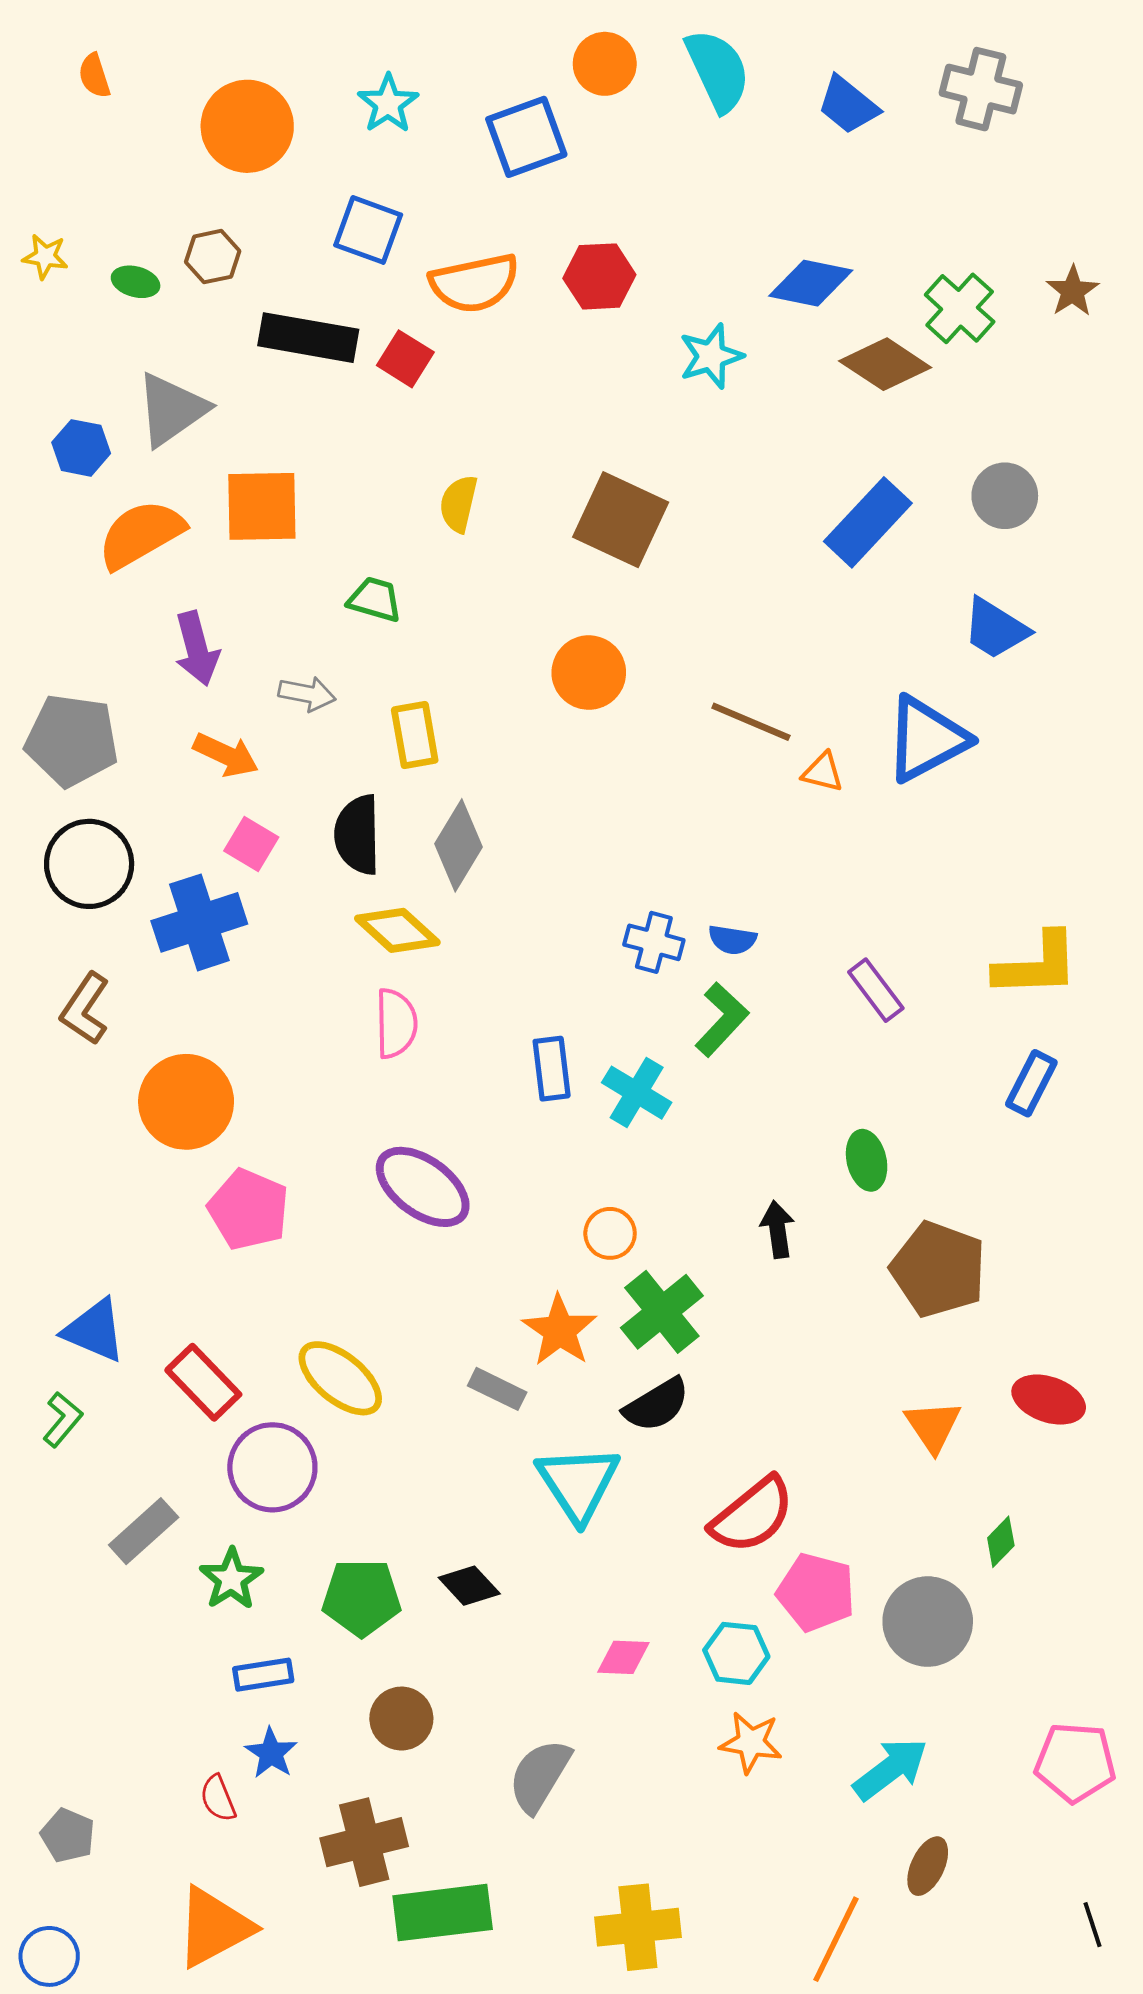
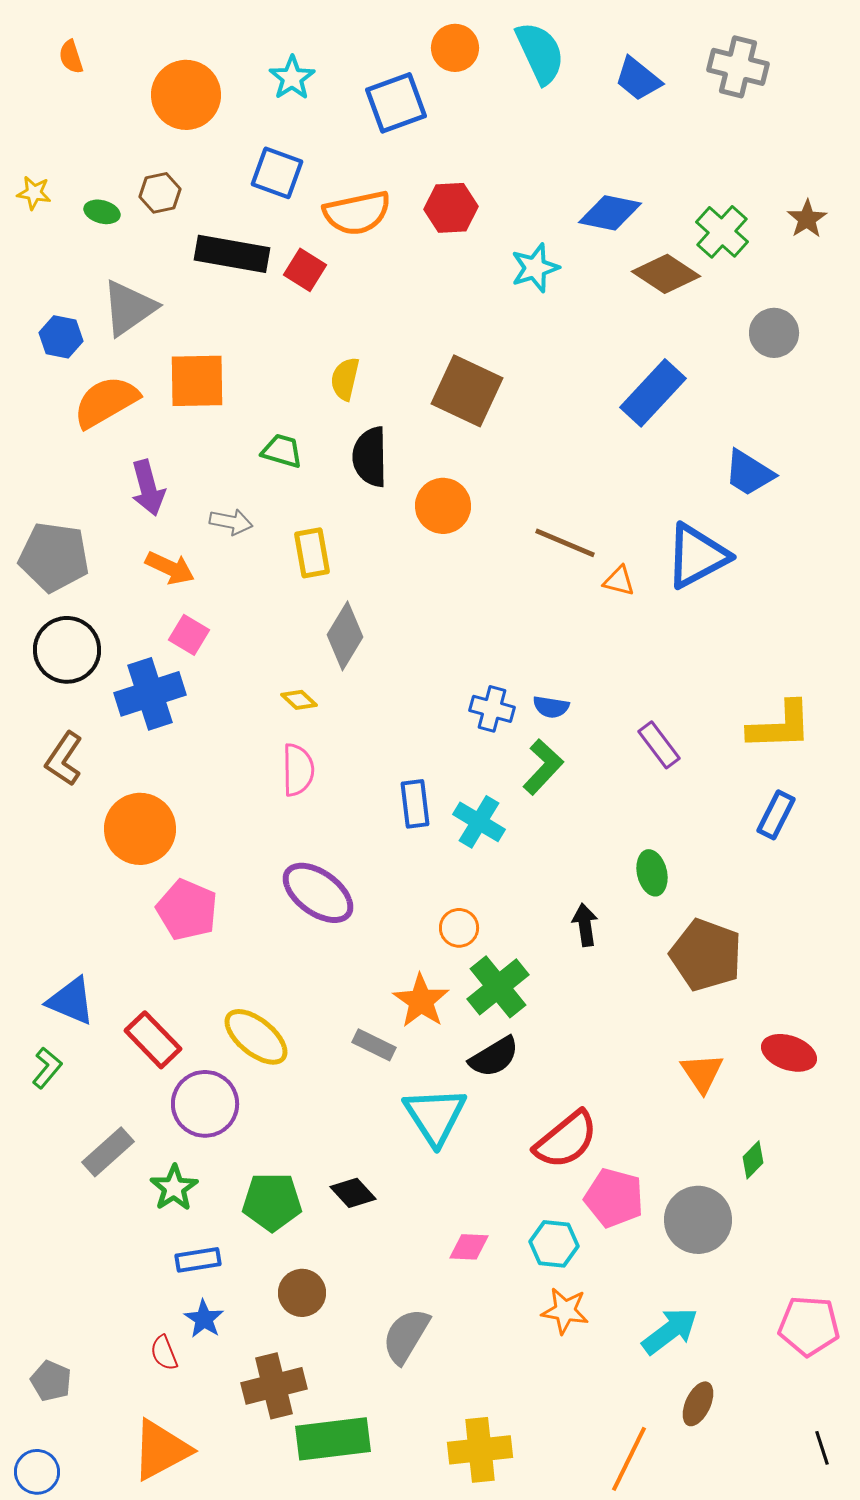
gray circle: (1005, 496) -> (774, 333), moved
black semicircle: (358, 835) -> (370, 457), moved
yellow diamond: (397, 930) -> (299, 700), size x0.6

